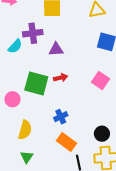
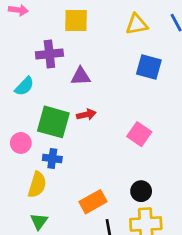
cyan semicircle: (15, 46) -> (24, 86), moved
pink square: (101, 81) -> (139, 134), moved
blue cross: (61, 117) -> (52, 158), moved, turned 32
orange rectangle: (66, 142) -> (93, 202), turned -66

